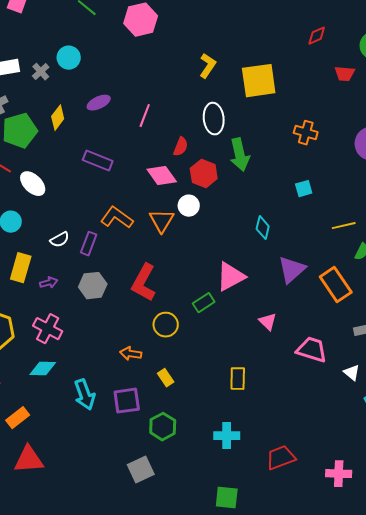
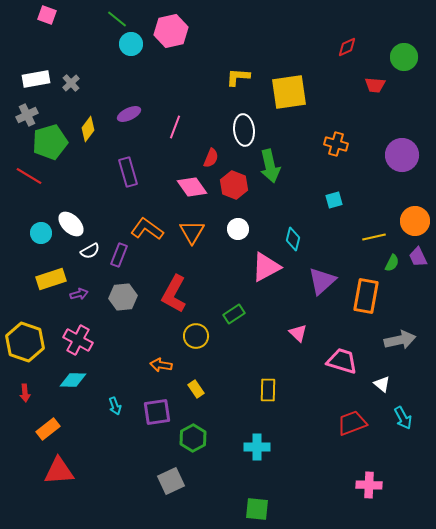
cyan circle: (69, 58) -> (131, 44), moved
yellow L-shape: (208, 66) -> (238, 77), turned -120
purple rectangle: (98, 161) -> (128, 172), turned 52
white ellipse: (33, 184) -> (71, 224), moved
white circle: (189, 206) -> (238, 229), moved
yellow rectangle: (21, 268) -> (51, 279), turned 56
pink triangle: (231, 277) -> (266, 267), moved
orange rectangle: (336, 285) -> (366, 296), turned 44
cyan arrow: (85, 395) -> (115, 406), size x0.6
red trapezoid: (281, 458) -> (352, 423), moved

